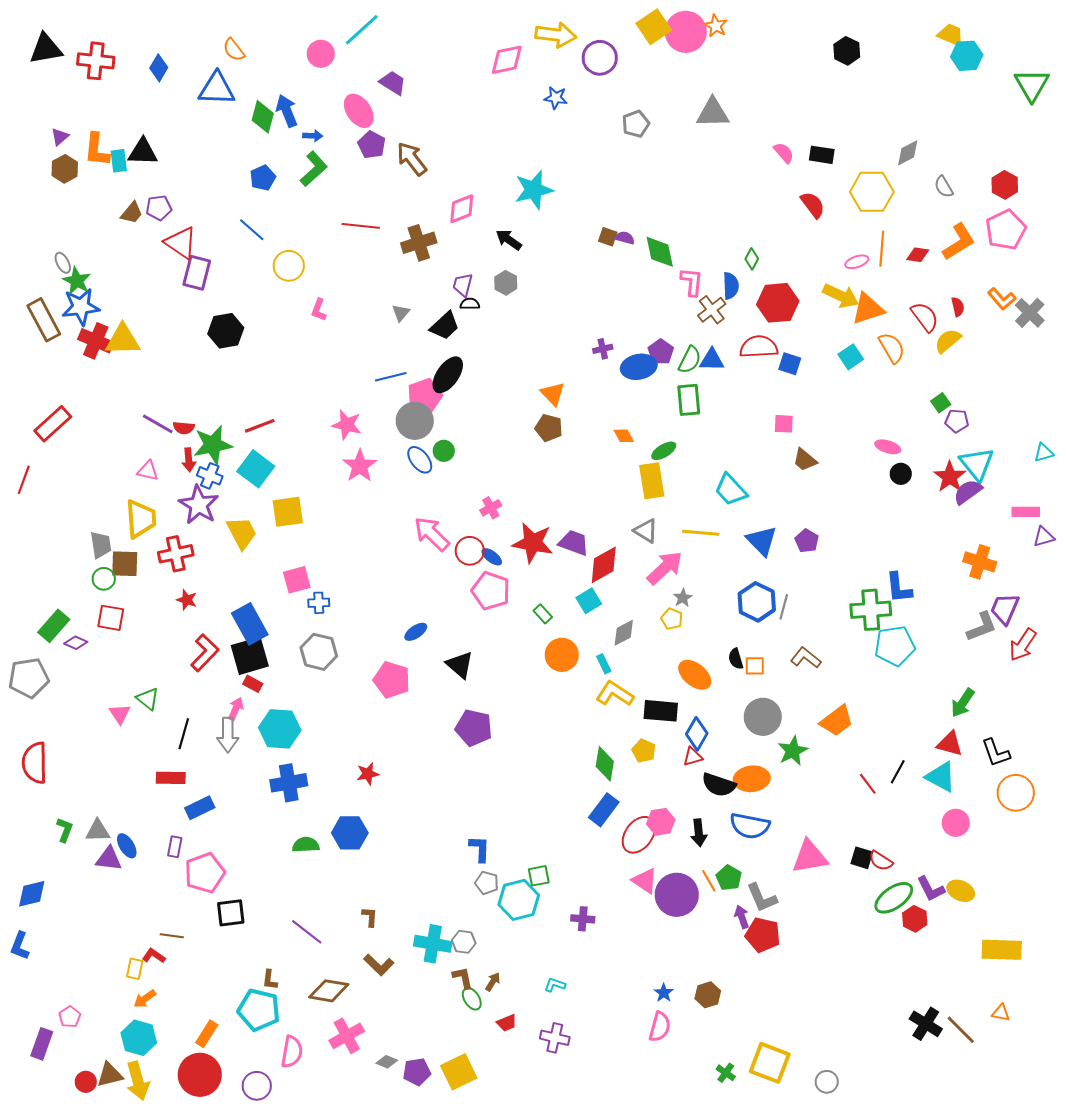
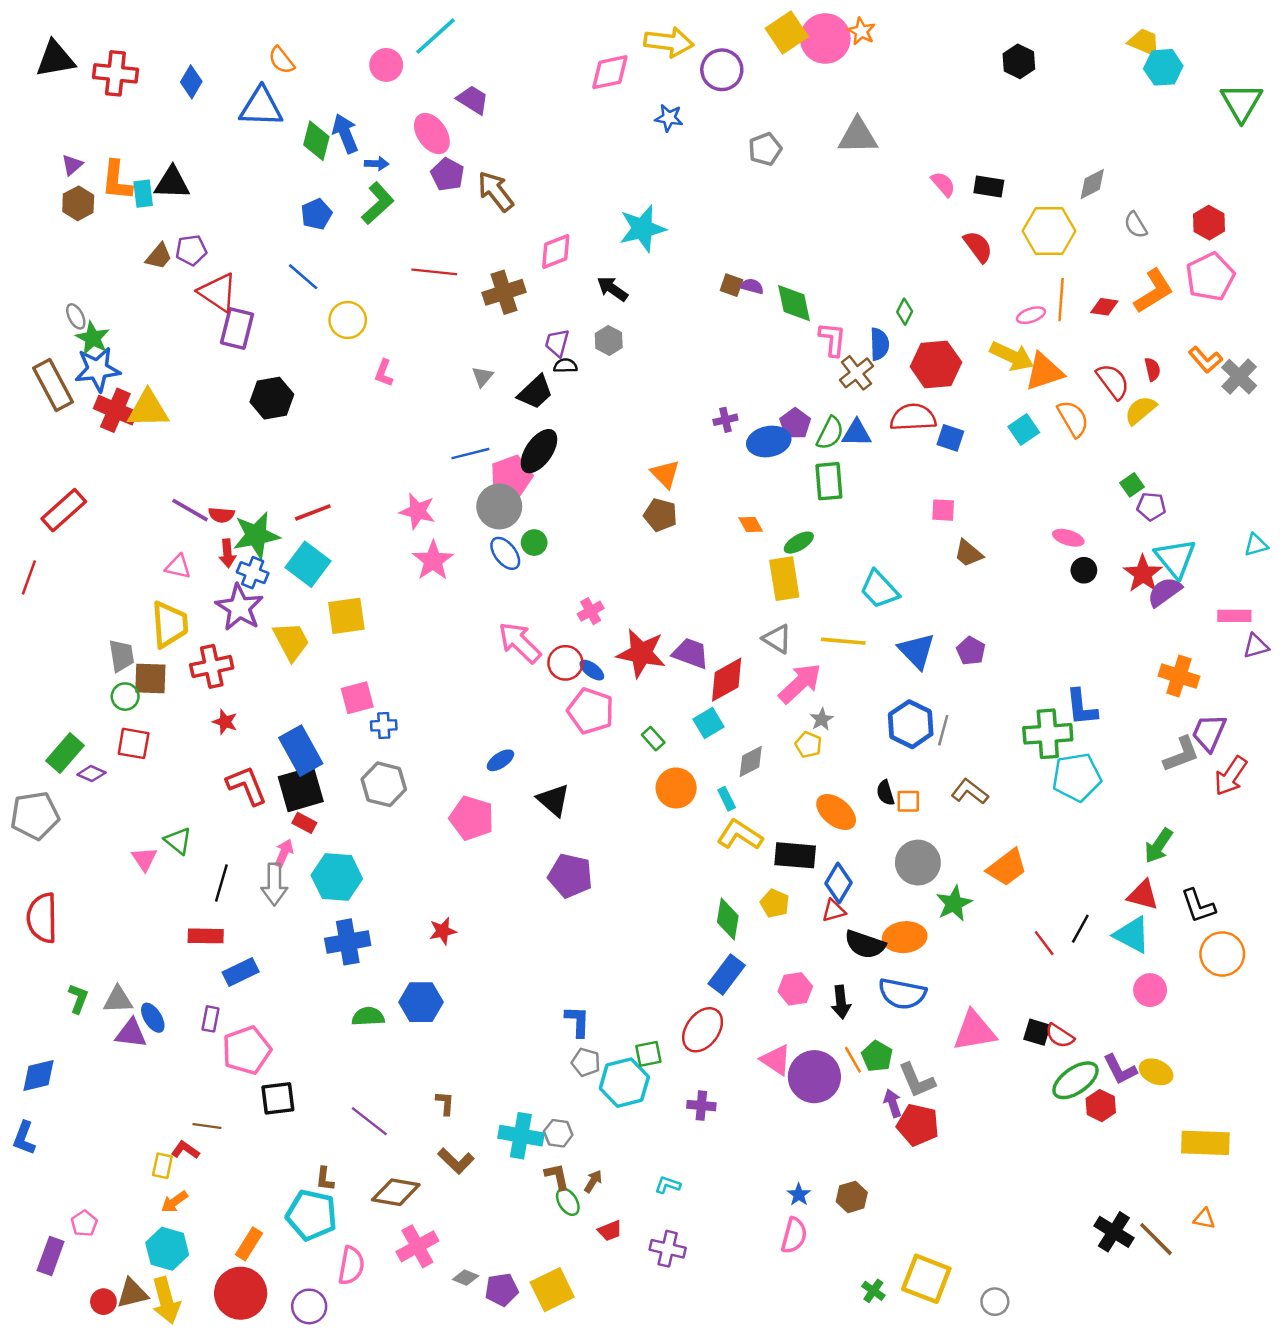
red L-shape: (205, 653) -> (247, 786), turned -66
red ellipse: (639, 835) -> (703, 1030), moved

